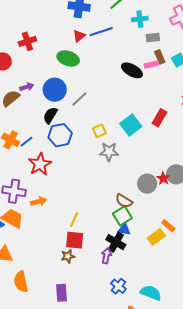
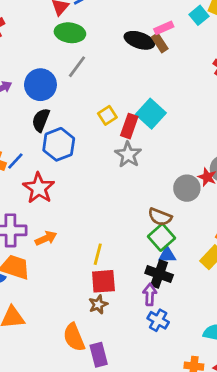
brown rectangle: (160, 57) -> (160, 43), moved
green ellipse: (68, 58) -> (70, 33), moved
gray line: (79, 99) -> (77, 67), moved
red rectangle: (159, 118) -> (129, 126), moved
yellow square: (99, 131) -> (107, 115), moved
gray star: (109, 152) -> (128, 155), turned -30
orange semicircle: (21, 282) -> (74, 337), moved
blue cross: (118, 286) -> (158, 320), moved

